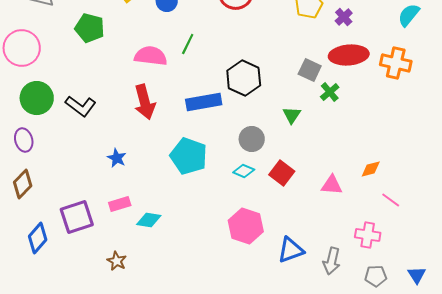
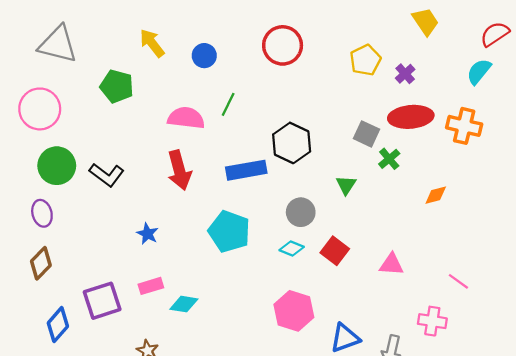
orange diamond: (371, 169) -> (436, 195), moved

